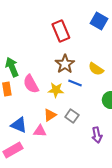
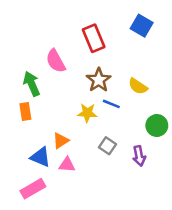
pink semicircle: (31, 84) -> (56, 61), moved
orange triangle: (50, 115) -> (61, 141), moved
purple arrow: (97, 135) -> (139, 156), moved

